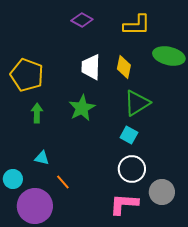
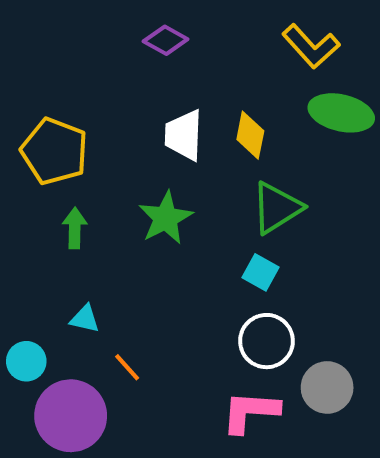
yellow L-shape: (137, 25) -> (311, 46), moved, turned 48

